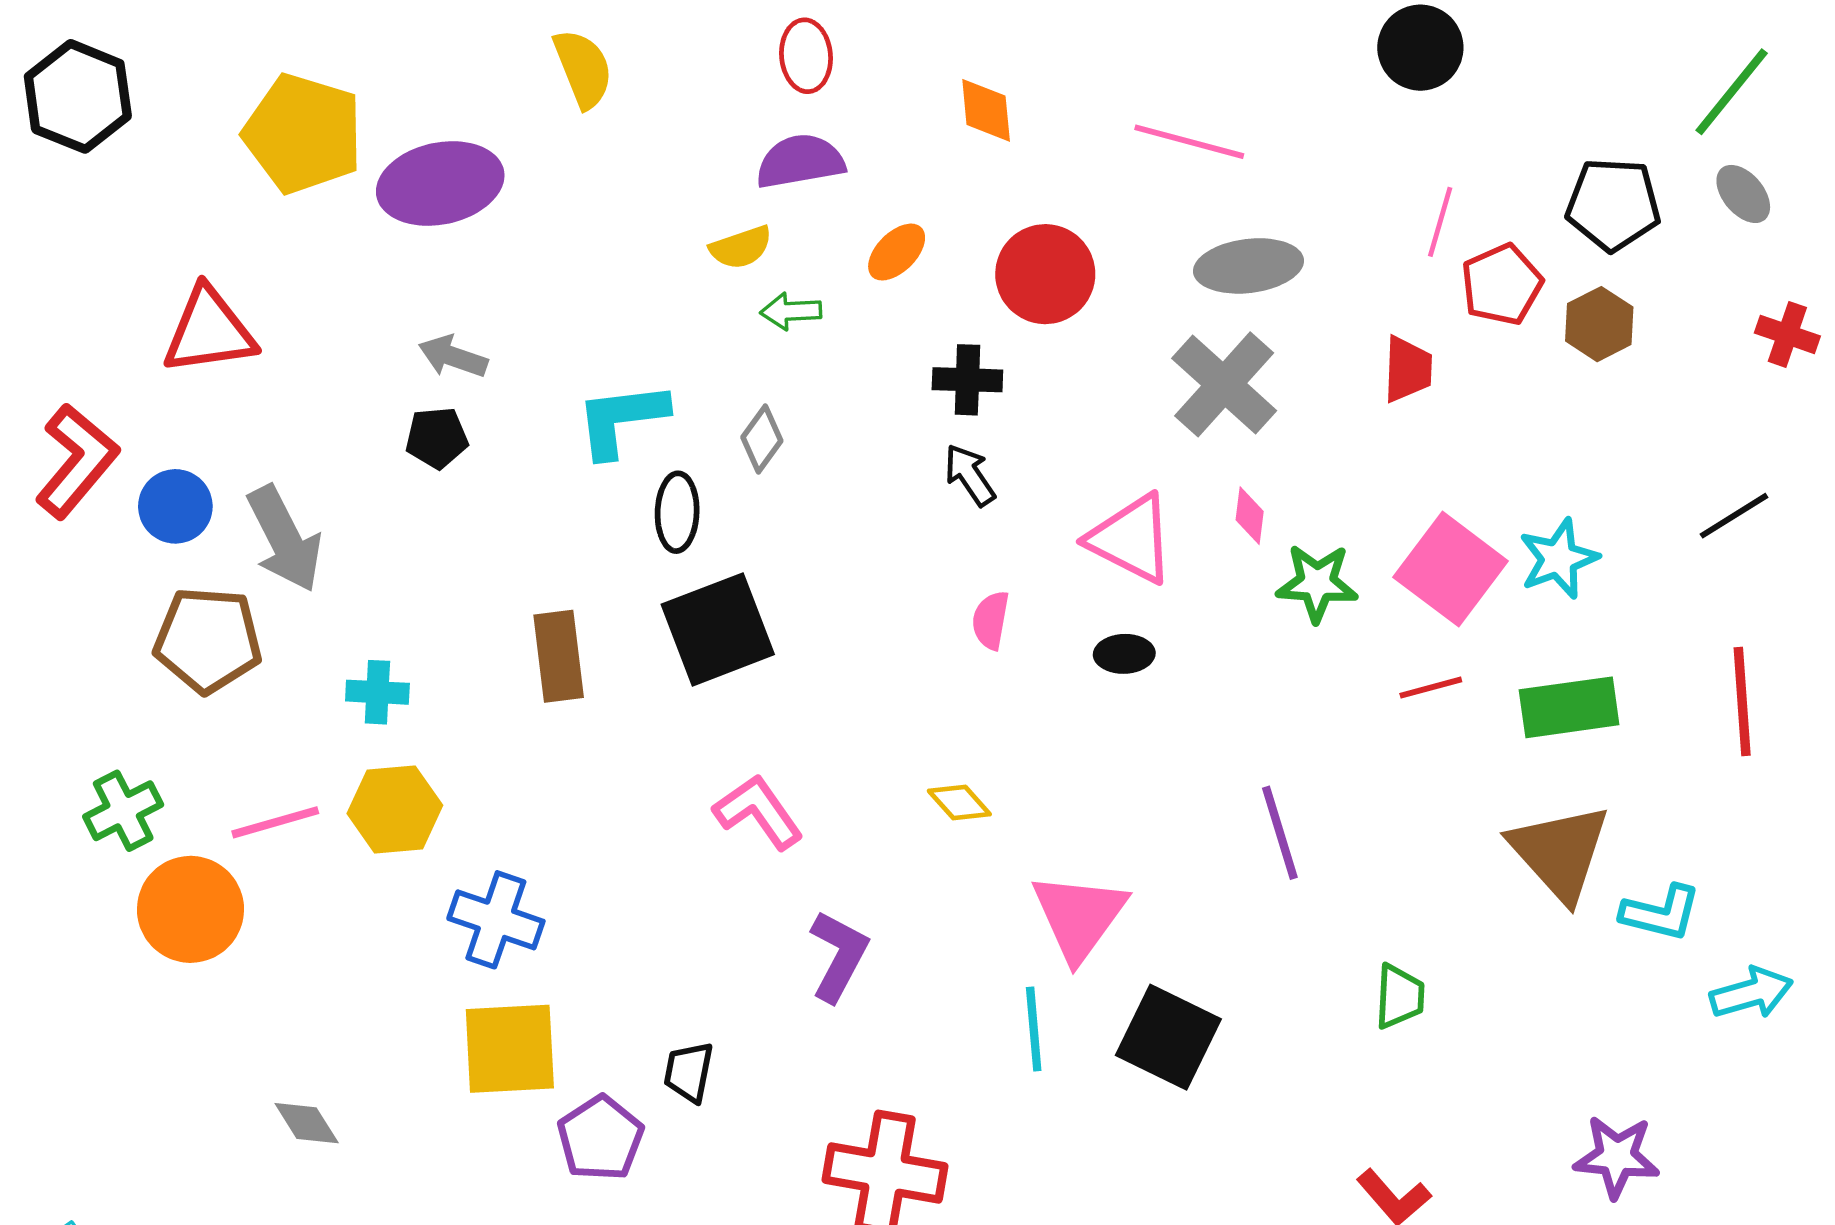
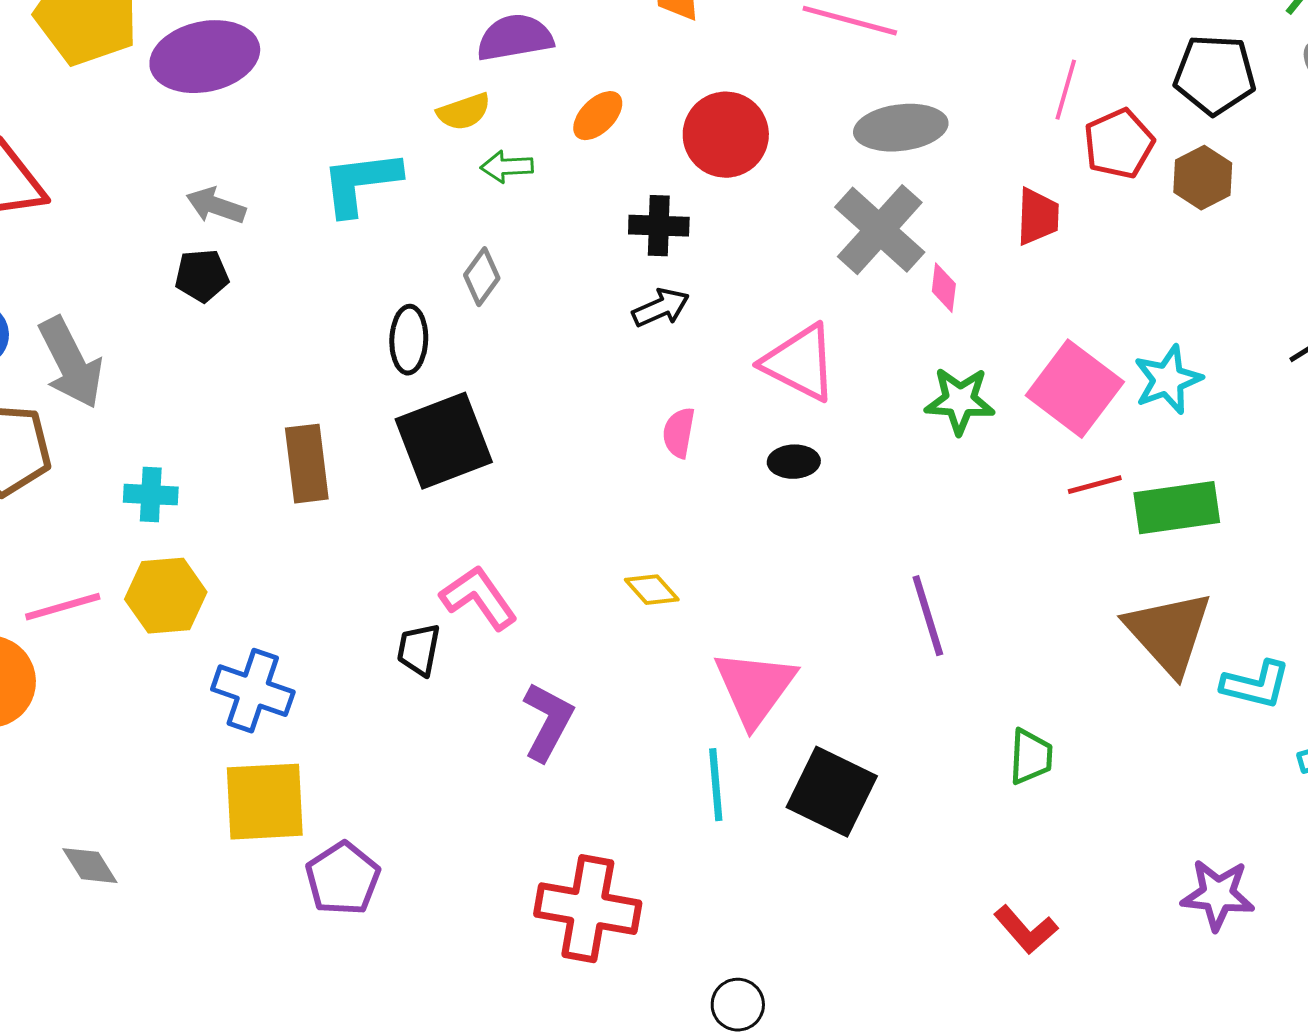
cyan L-shape: (621, 419) -> (361, 183), moved
black arrow: (970, 475) -> (661, 308), turned 100
pink diamond: (1250, 516) -> (944, 288), moved
red line: (1431, 688) -> (1095, 485), moved
black trapezoid: (689, 1072) -> (419, 650), moved

